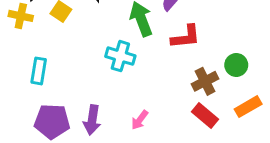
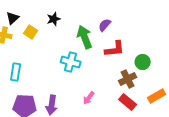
green circle: (236, 65) -> (143, 62), moved
pink arrow: (140, 120) -> (89, 98), moved

